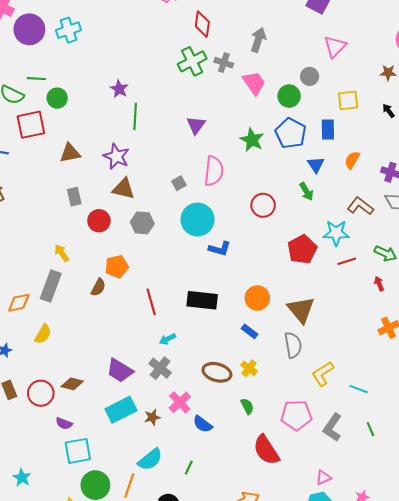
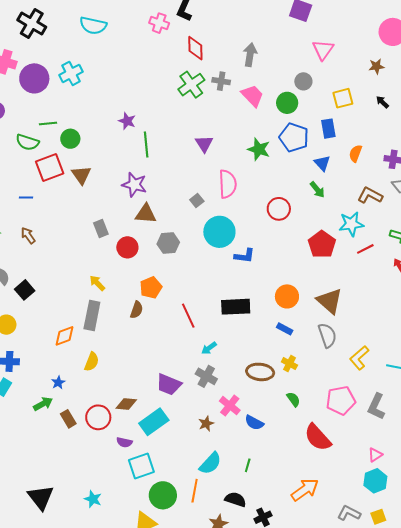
brown triangle: (70, 153) -> (81, 175), moved, turned -45
cyan rectangle: (121, 410) -> (154, 422), moved

